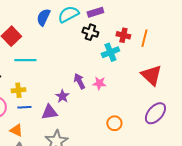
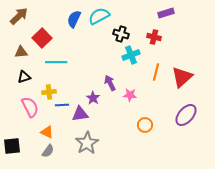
purple rectangle: (95, 12) -> (166, 13), moved
orange line: (144, 38) -> (156, 72), moved
cyan cross: (110, 52) -> (131, 55), moved
red triangle: (151, 75) -> (182, 77), turned 35
pink star: (99, 83) -> (130, 95), moved
blue line: (24, 107) -> (62, 105), moved

